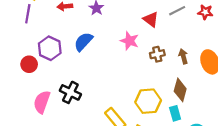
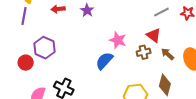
red triangle: (151, 19) -> (154, 35), moved
blue semicircle: (83, 42) -> (104, 61), moved
brown arrow: (183, 56) -> (168, 54), turned -32

